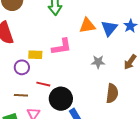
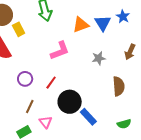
yellow rectangle: (35, 55) -> (19, 29), moved, turned 72
red line: (43, 84) -> (51, 83), moved, turned -56
brown line: (21, 95) -> (30, 107), turned -56

